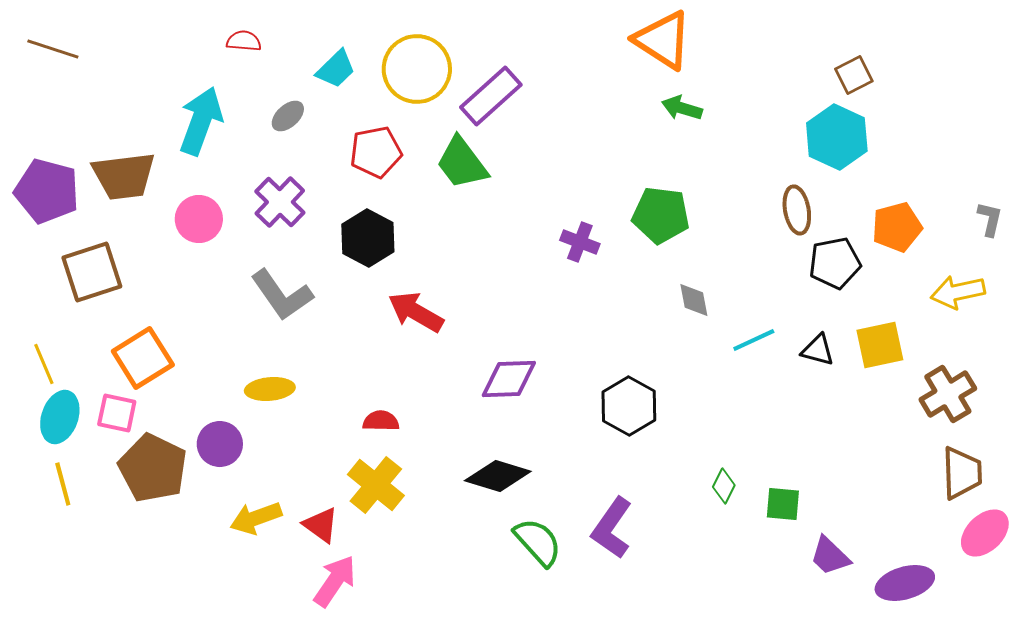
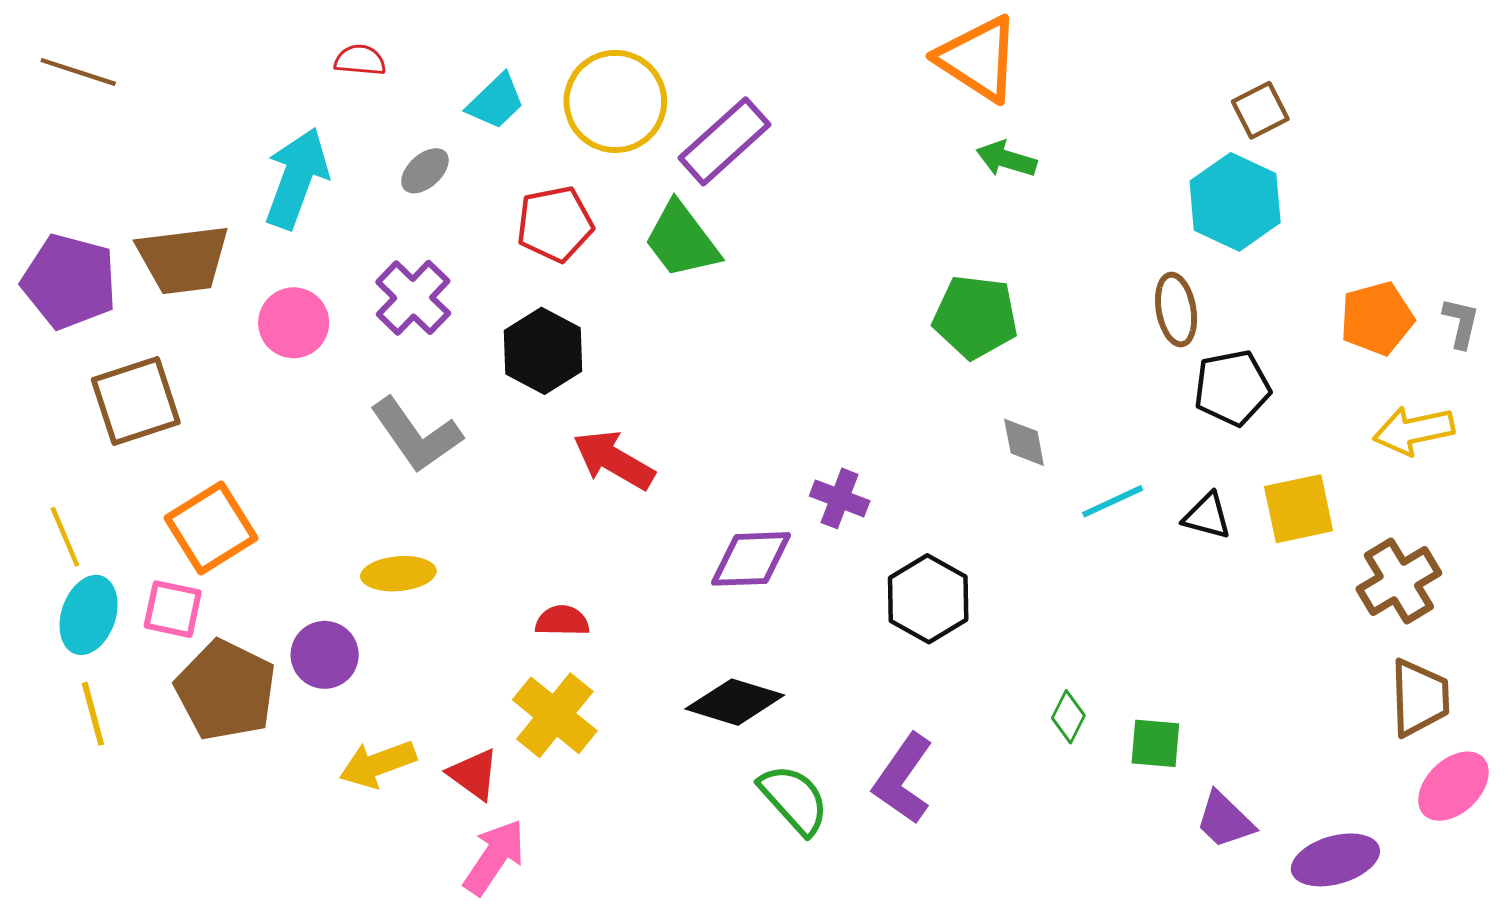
orange pentagon: (897, 227) -> (1377, 318), moved
purple cross: (580, 242) -> (840, 498), moved

